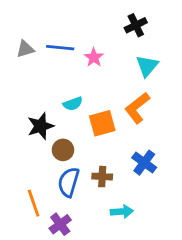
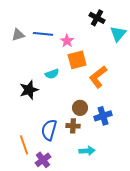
black cross: (136, 25) -> (97, 18), turned -35
cyan triangle: (147, 66) -> (118, 34), moved
orange square: (102, 123) -> (77, 60), moved
brown circle: (63, 150) -> (80, 108), moved
blue cross: (144, 163) -> (103, 116), turned 36

